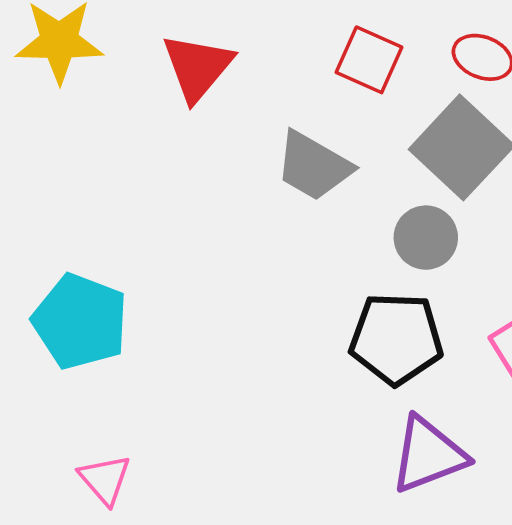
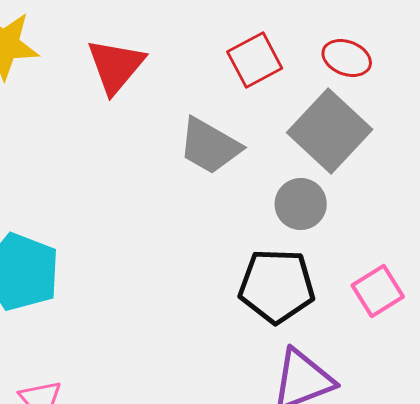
red square: (369, 60) -> (255, 60), turned 38

